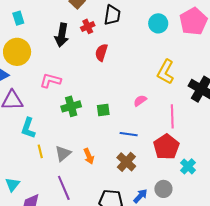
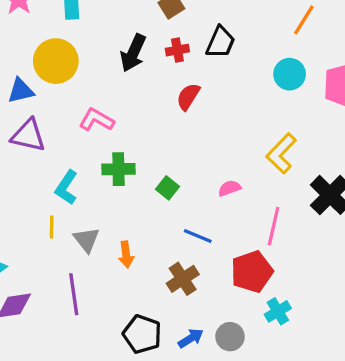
green square: (103, 110) -> (167, 188), turned 32
cyan L-shape: (28, 128) -> (66, 188), moved
gray triangle: (63, 154) -> (86, 240), turned -42

